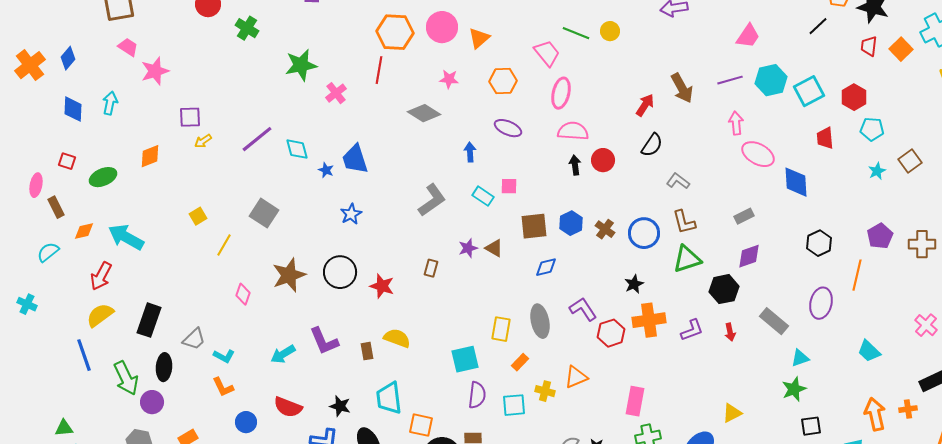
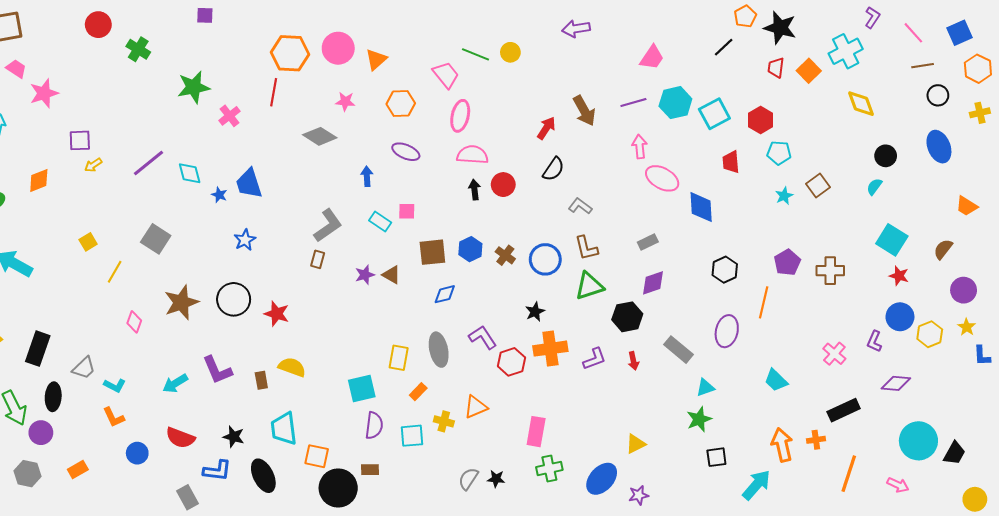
brown rectangle: (431, 268) -> (318, 259), moved

